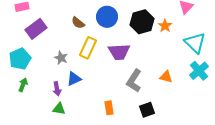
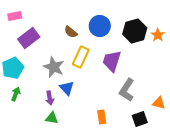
purple trapezoid: (119, 52) -> (112, 61), turned 110
gray star: (61, 58) -> (54, 67), size x1.5
orange triangle: (166, 77) -> (159, 103), moved
blue triangle: (74, 79) -> (67, 88), turned -49

